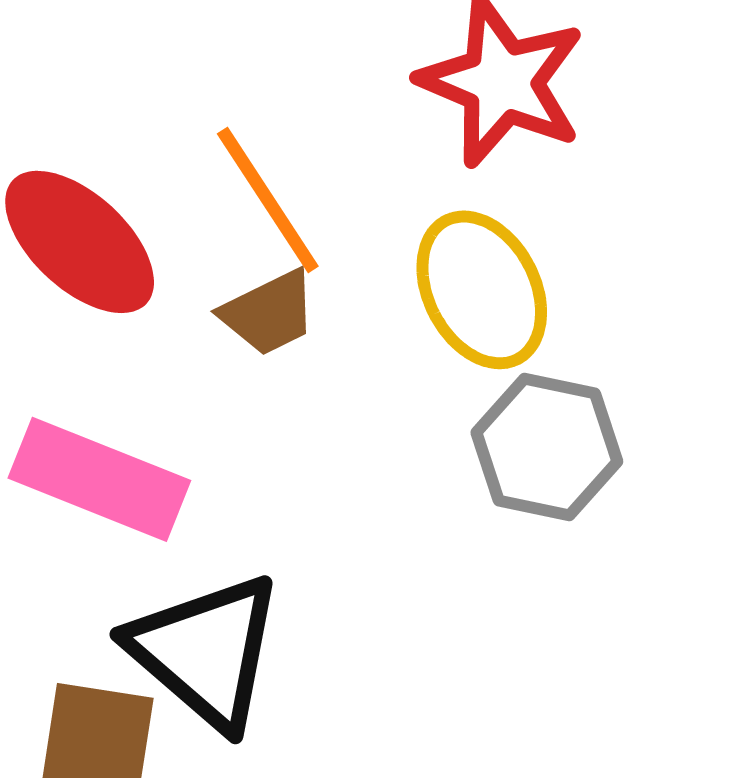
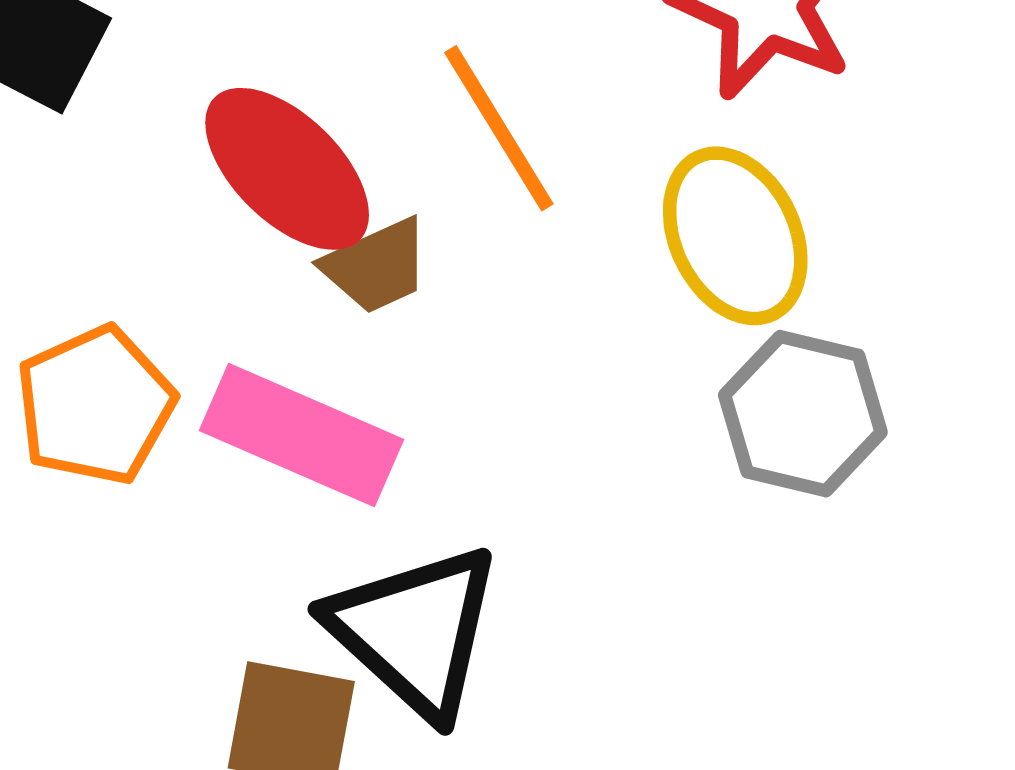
brown trapezoid: (269, 313) -> (376, 266), moved

